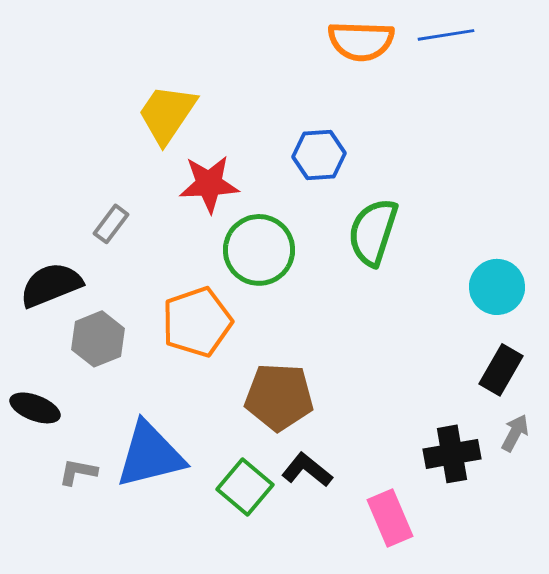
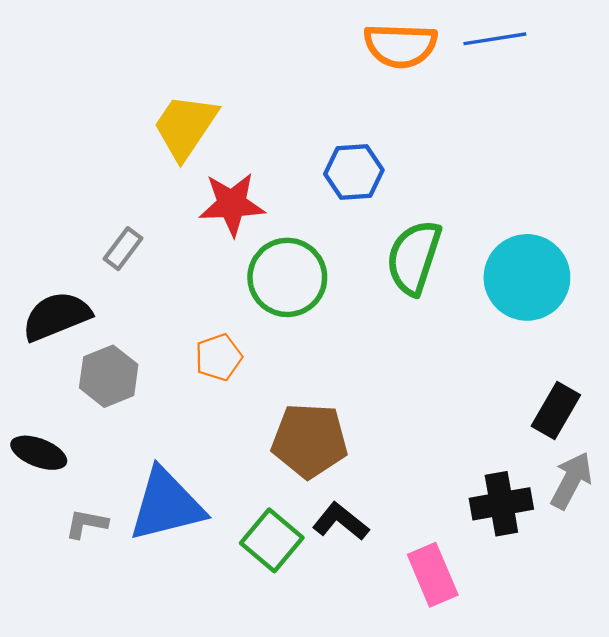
cyan circle: (497, 287) -> (527, 277), moved, size x1.4
orange pentagon: (197, 322) -> (219, 357), size x0.6
gray arrow: (515, 433) -> (571, 480), size x1.4

